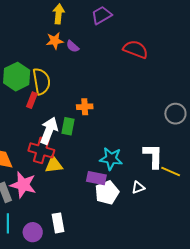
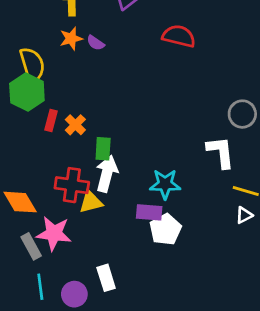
yellow semicircle: (41, 81) -> (32, 65), moved
orange cross: (85, 107) -> (75, 125), moved, turned -35
white arrow: (49, 131) -> (107, 174), moved
white L-shape: (153, 156) -> (221, 152), moved
white triangle: (138, 187) -> (244, 215), moved

